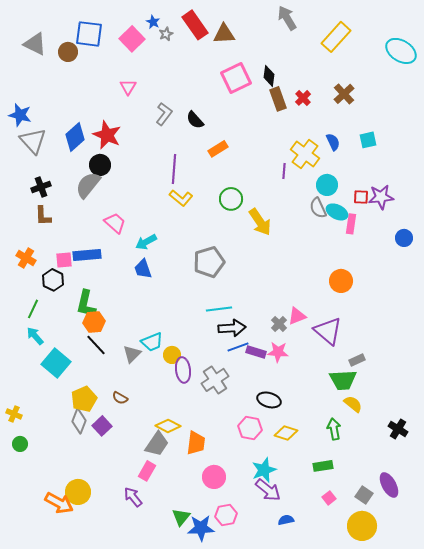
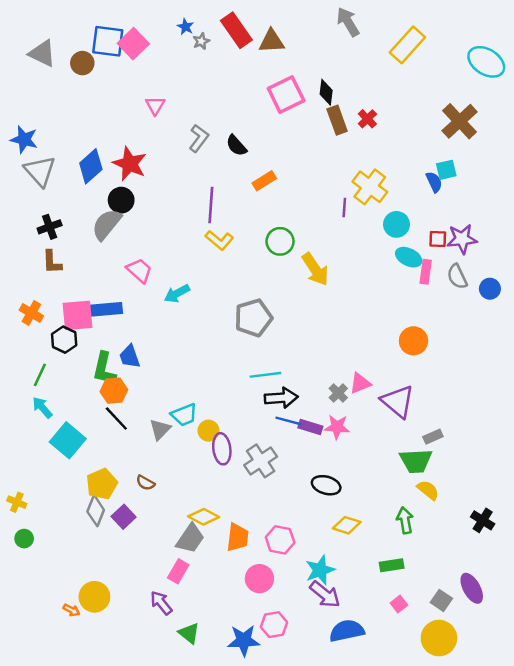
pink square: (132, 39) -> (133, 44), moved
brown cross: (344, 94) -> (460, 121), moved, size x1.4
blue semicircle: (333, 142) -> (434, 182), moved
gray semicircle: (318, 208) -> (457, 277), moved
pink square: (64, 260) -> (77, 315), size x1.6
blue trapezoid: (143, 269) -> (130, 357), moved
blue line: (238, 347) -> (289, 421), turned 35
pink hexagon: (250, 428) -> (280, 540), moved
orange arrow: (59, 503) -> (71, 610), size x0.5
green triangle: (181, 517) -> (189, 633), moved, turned -30
blue semicircle: (286, 520) -> (347, 631), size x1.8

